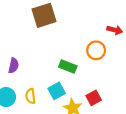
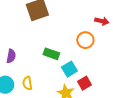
green rectangle: (68, 66) -> (51, 54), moved
cyan square: (57, 91) -> (69, 69), moved

